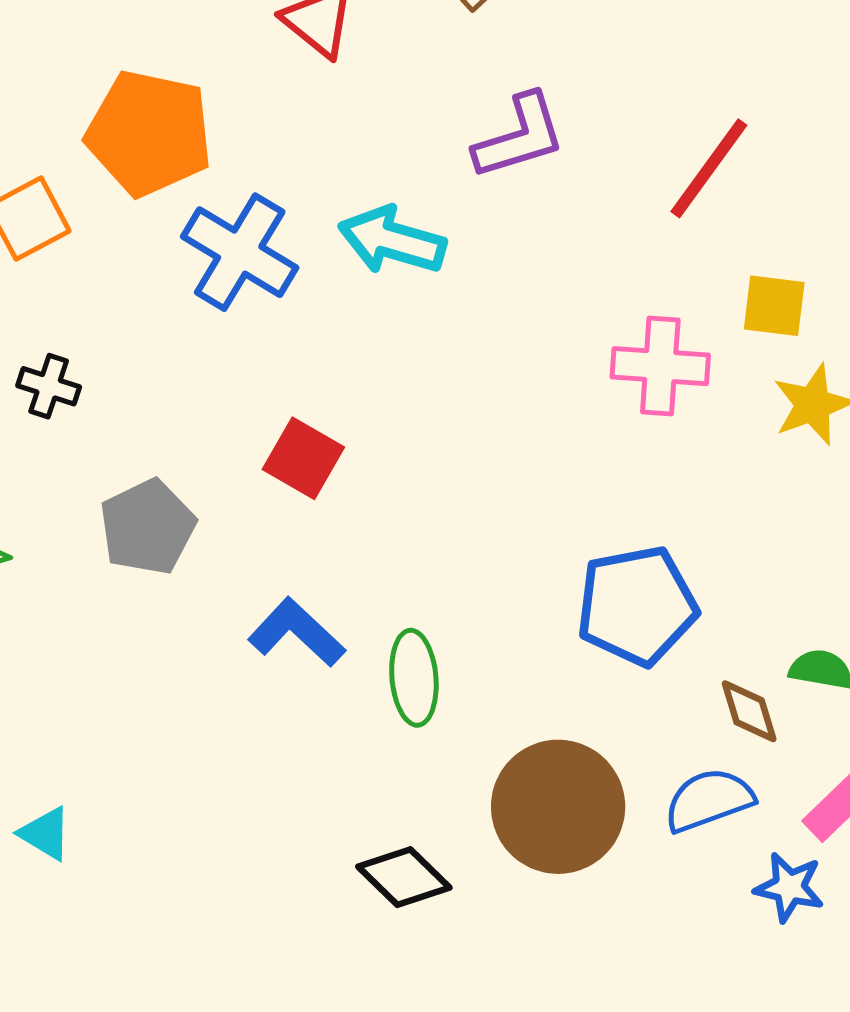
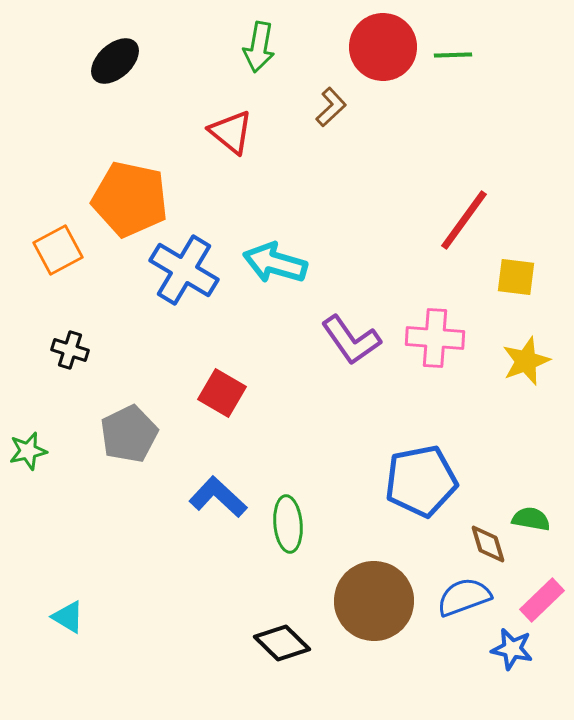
purple L-shape: (520, 136) -> (351, 340), moved, turned 72
yellow square: (774, 306) -> (516, 277), moved

